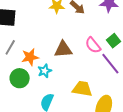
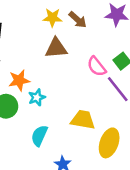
brown triangle: (63, 49) -> (56, 48), moved

